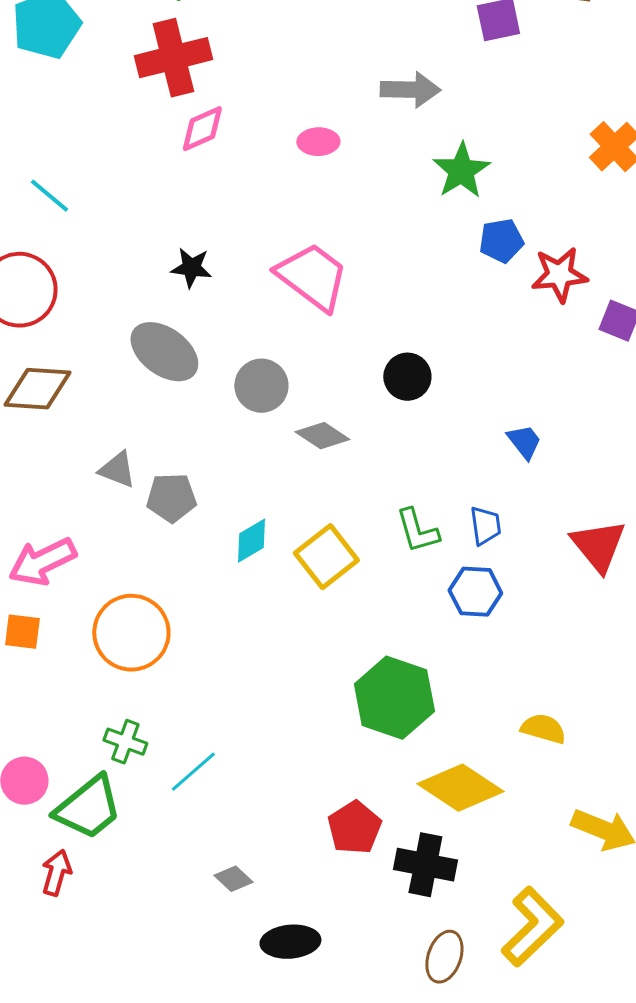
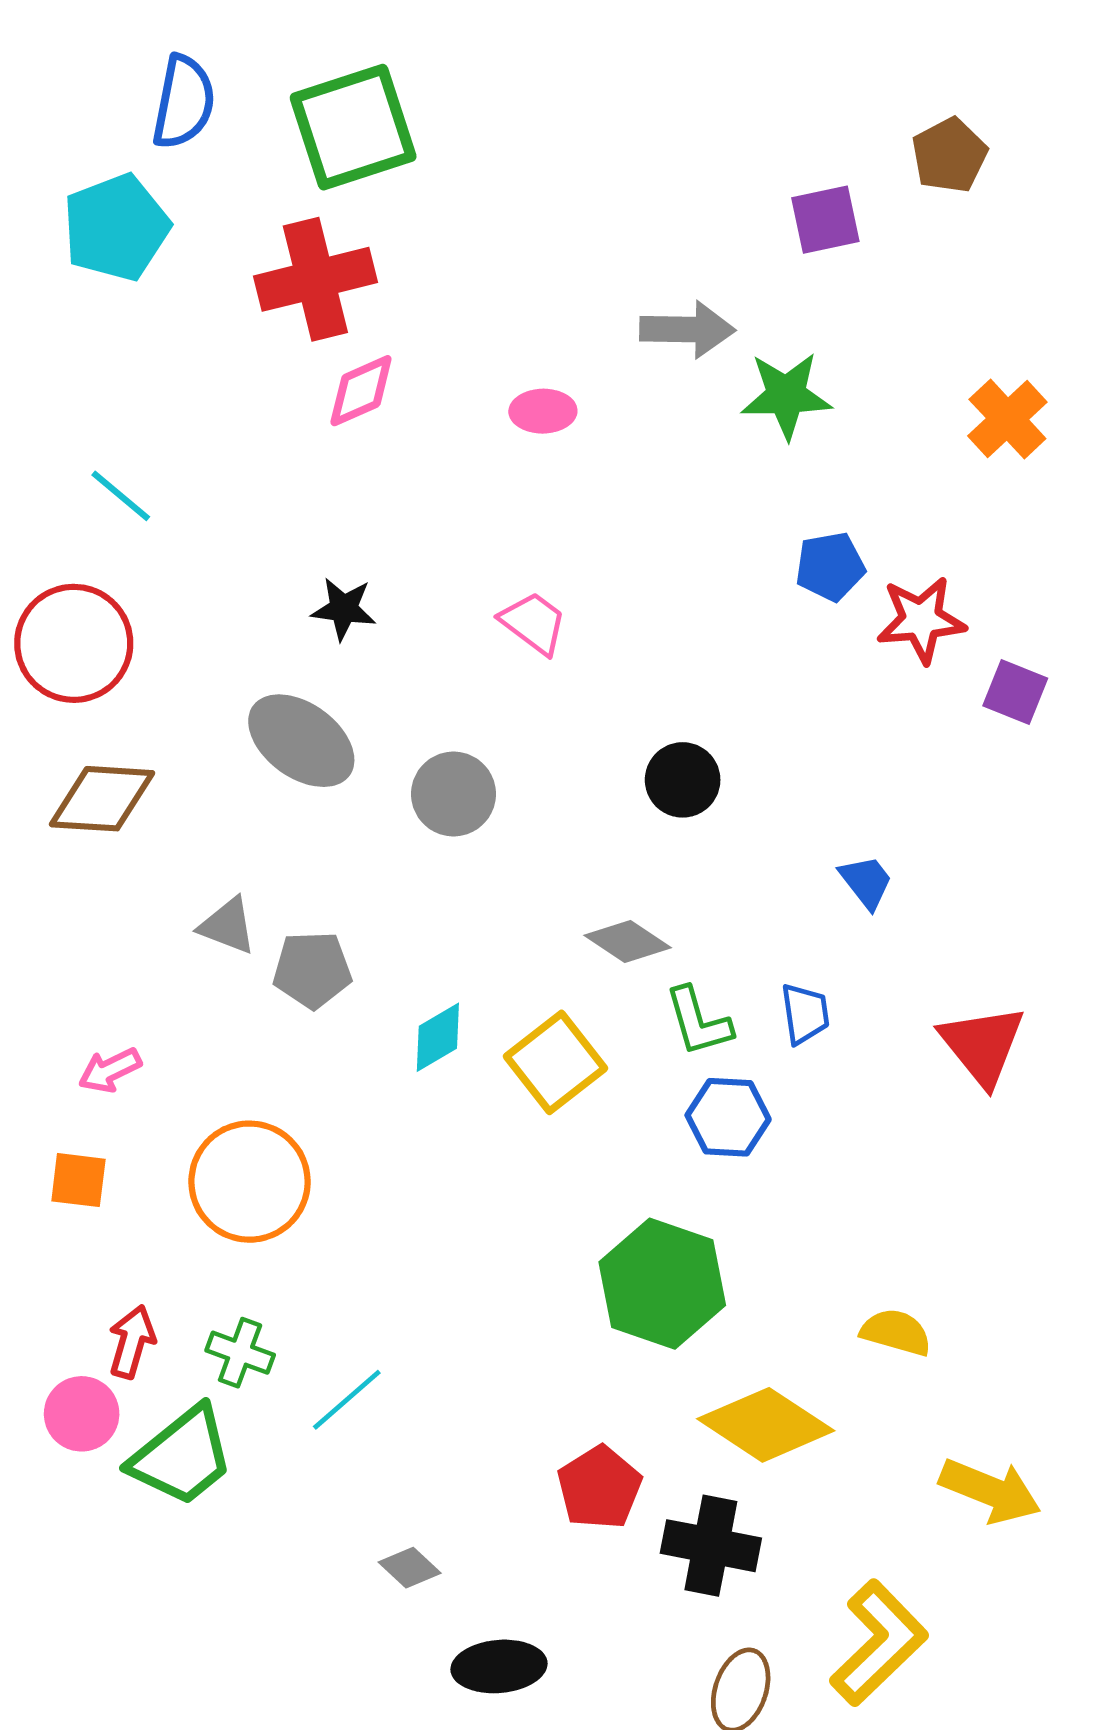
green star: (461, 171) -> (786, 395), moved, turned 30
pink trapezoid: (312, 277) -> (534, 623), size x0.6
gray diamond: (322, 436) -> (628, 942), moved
pink arrow: (42, 562) -> (110, 1070), size x0.6
blue hexagon: (475, 592) -> (728, 1117), moved
red arrow: (56, 873) -> (132, 1342), moved

